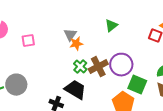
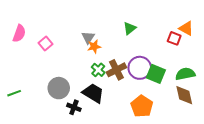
pink square: (28, 41) -> (46, 44), turned -32
gray circle: (16, 85) -> (59, 88), moved
green square: (137, 85) -> (156, 74), moved

